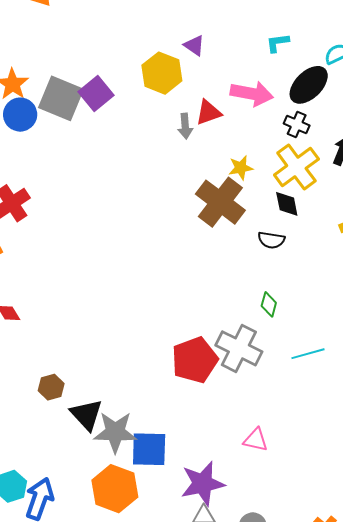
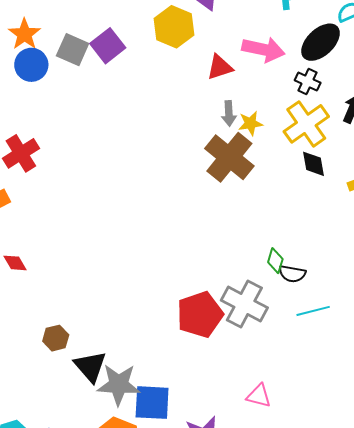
gray square: (61, 98) -> (73, 50), size x0.7
gray arrow: (185, 126) -> (229, 113), moved
black diamond: (287, 204) -> (314, 164), moved
black semicircle: (271, 240) -> (292, 274), moved

